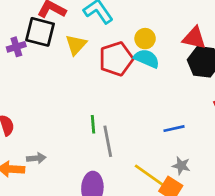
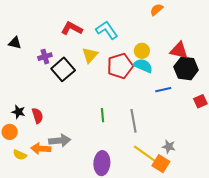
black square: (40, 32) -> (63, 69), moved, turned 35
blue line: (174, 129) -> (163, 90), moved
gray line: (108, 141) -> (134, 121), moved
gray arrow: (36, 158) -> (60, 140), size x1.5

